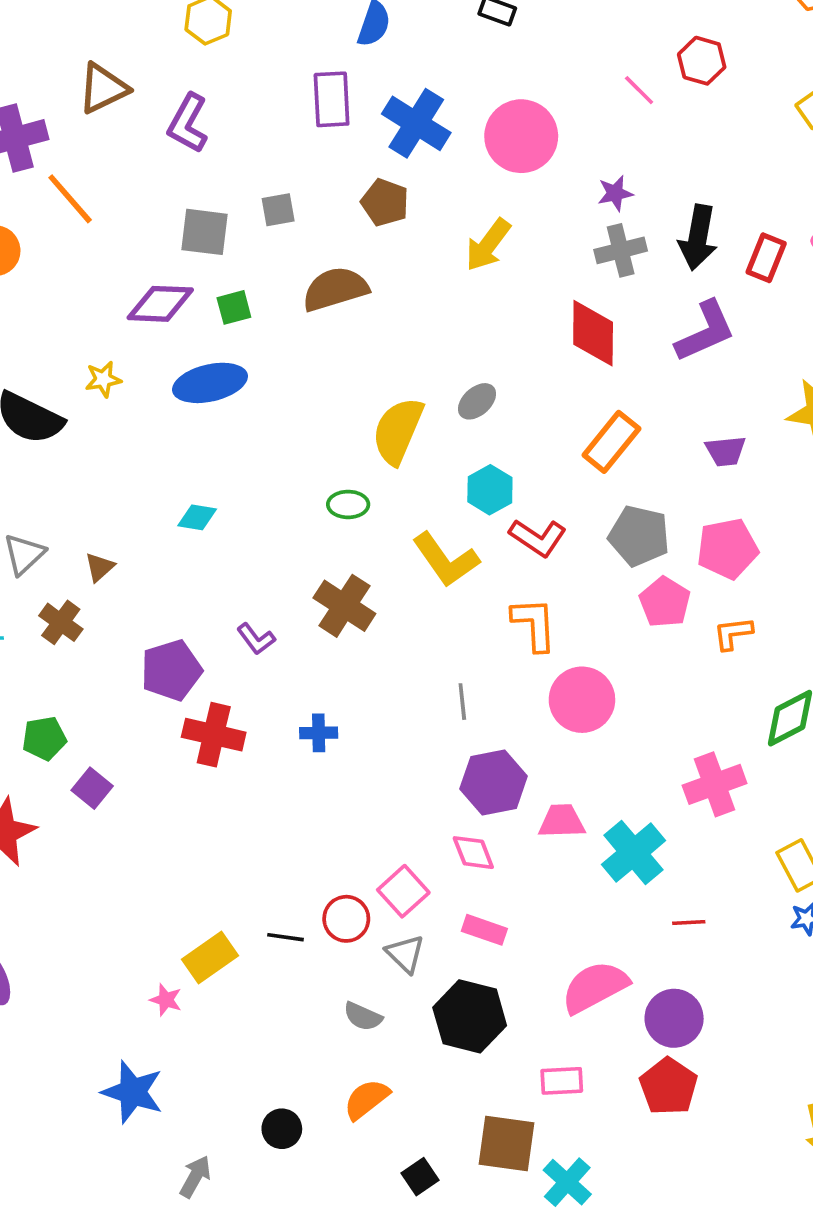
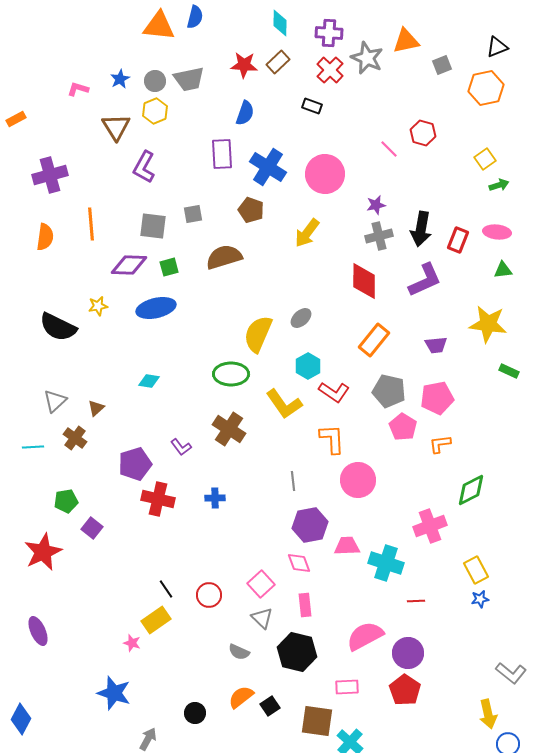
brown triangle: (103, 88) -> (116, 127), moved, turned -36
orange line: (70, 199) -> (91, 224), moved, turned 36
green ellipse: (348, 504) -> (231, 374), size x1.6
cyan cross: (634, 853) -> (386, 563), turned -32
red circle: (346, 919) -> (209, 595), moved
pink rectangle: (484, 930) -> (305, 605), turned 65
black line: (285, 937) -> (166, 589), moved, turned 48
black square: (420, 1177) -> (270, 706), moved

